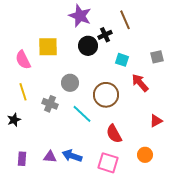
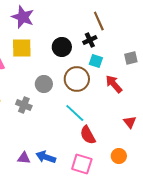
purple star: (80, 16) -> (23, 17), moved
black cross: (105, 35) -> (90, 40), moved
brown circle: (106, 95) -> (77, 79), moved
cyan line: (82, 114) -> (75, 113), moved
red triangle: (156, 121) -> (130, 122), turned -40

